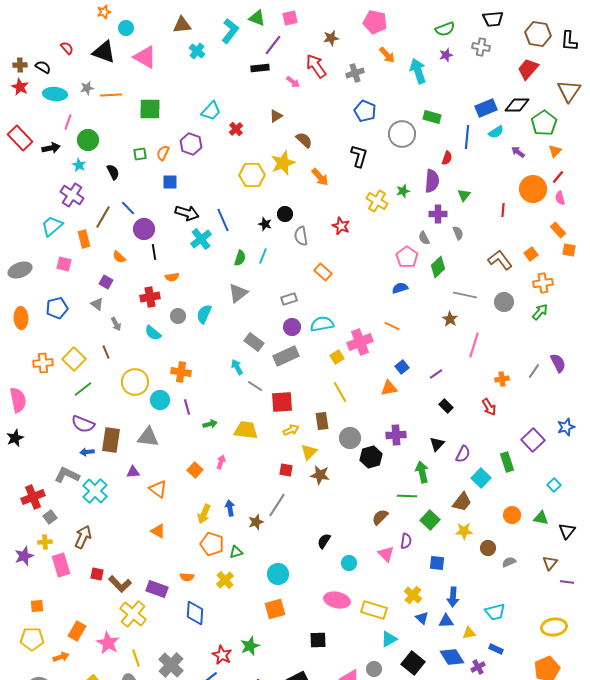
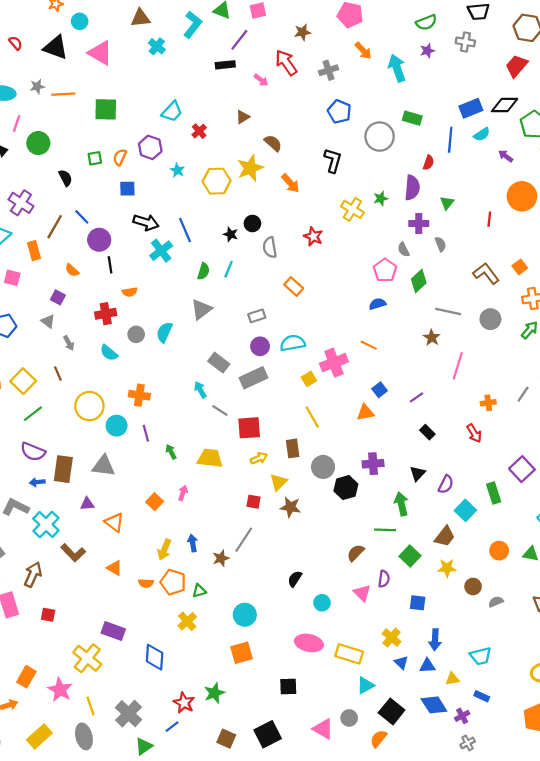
cyan star: (79, 165) -> (177, 170), moved
green arrow: (210, 424) -> (171, 452), turned -104
orange semicircle: (187, 577) -> (146, 583), moved
brown L-shape: (120, 584) -> (73, 553), moved

